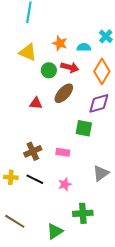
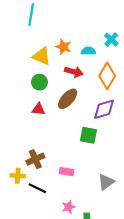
yellow triangle: (28, 52) -> (42, 56), moved
green circle: (49, 70) -> (40, 82), moved
pink rectangle: (63, 152) -> (67, 172), moved
yellow cross: (11, 177) -> (18, 176), moved
pink star: (65, 184) -> (69, 207), moved

